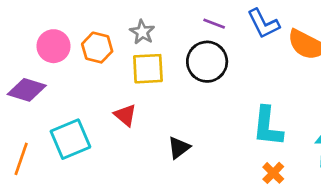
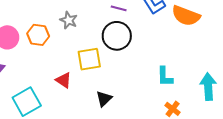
yellow square: (148, 69) -> (89, 59), moved
cyan L-shape: (268, 126) -> (165, 77), size x0.7

